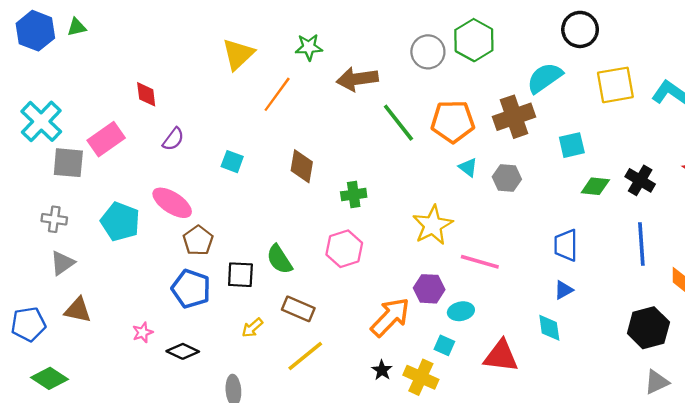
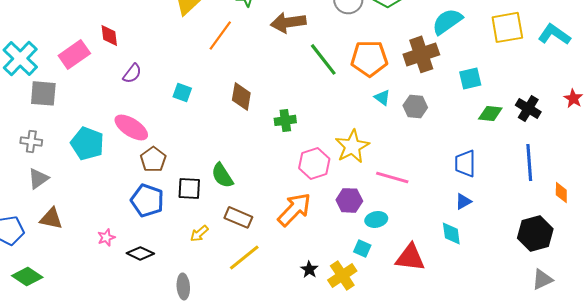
pink rectangle: (106, 139) -> (74, 54), moved
pink hexagon: (344, 249) -> (314, 163), moved
orange arrow: (390, 317) -> (294, 209), moved
yellow cross: (421, 377) -> (342, 275), turned 32

